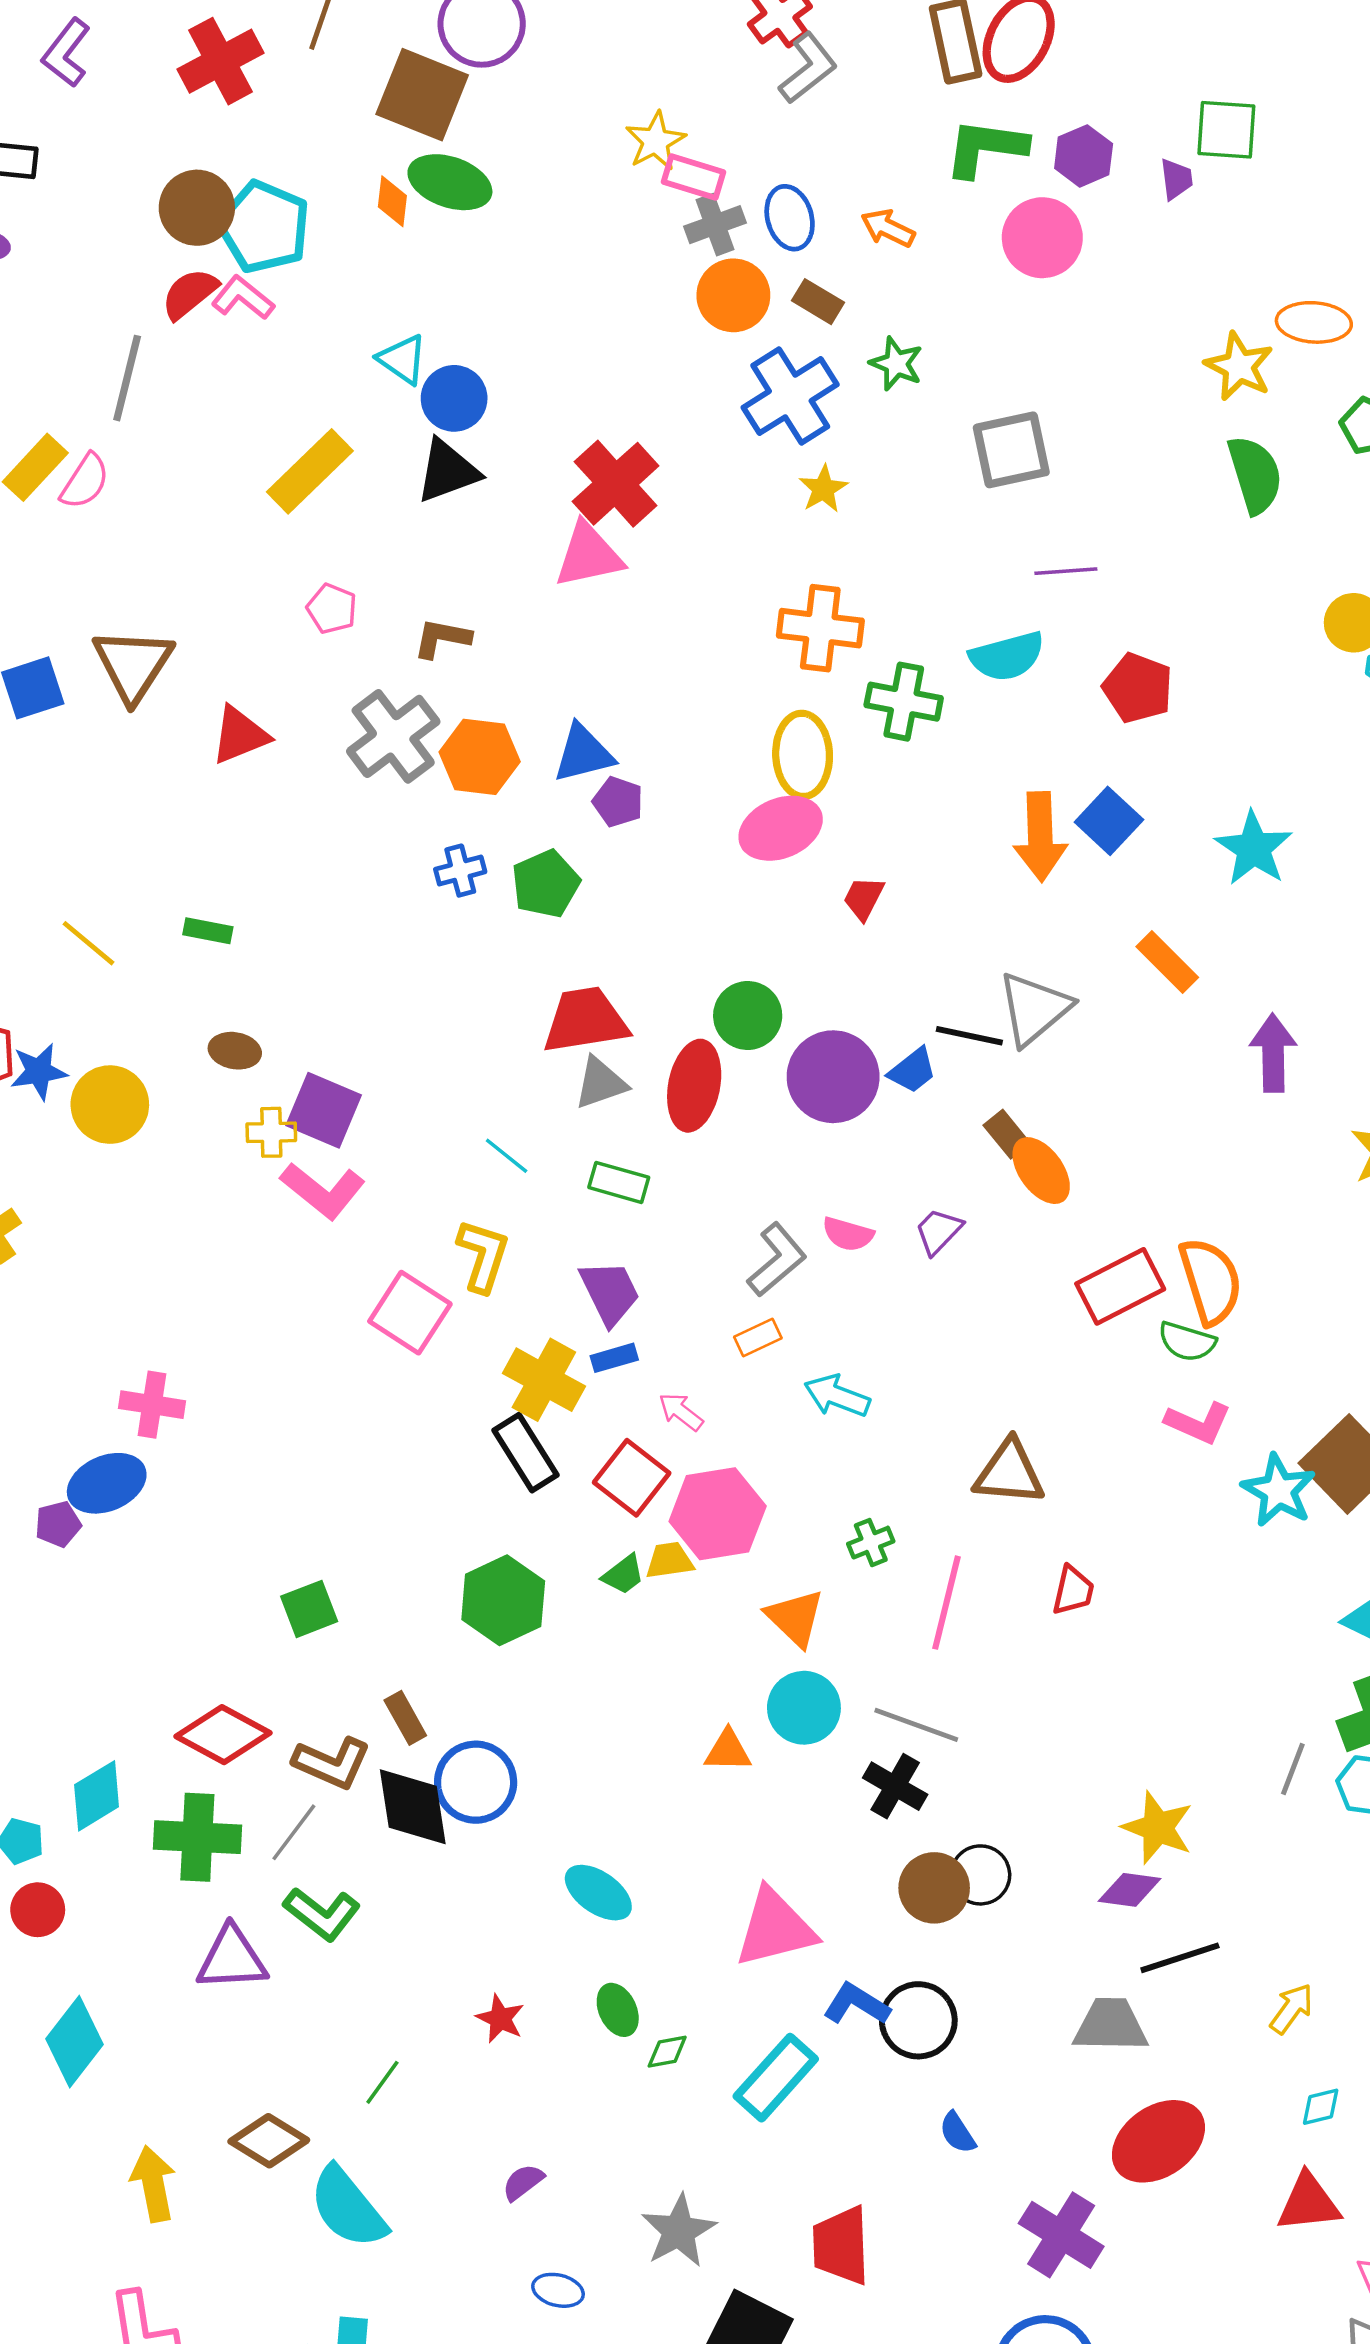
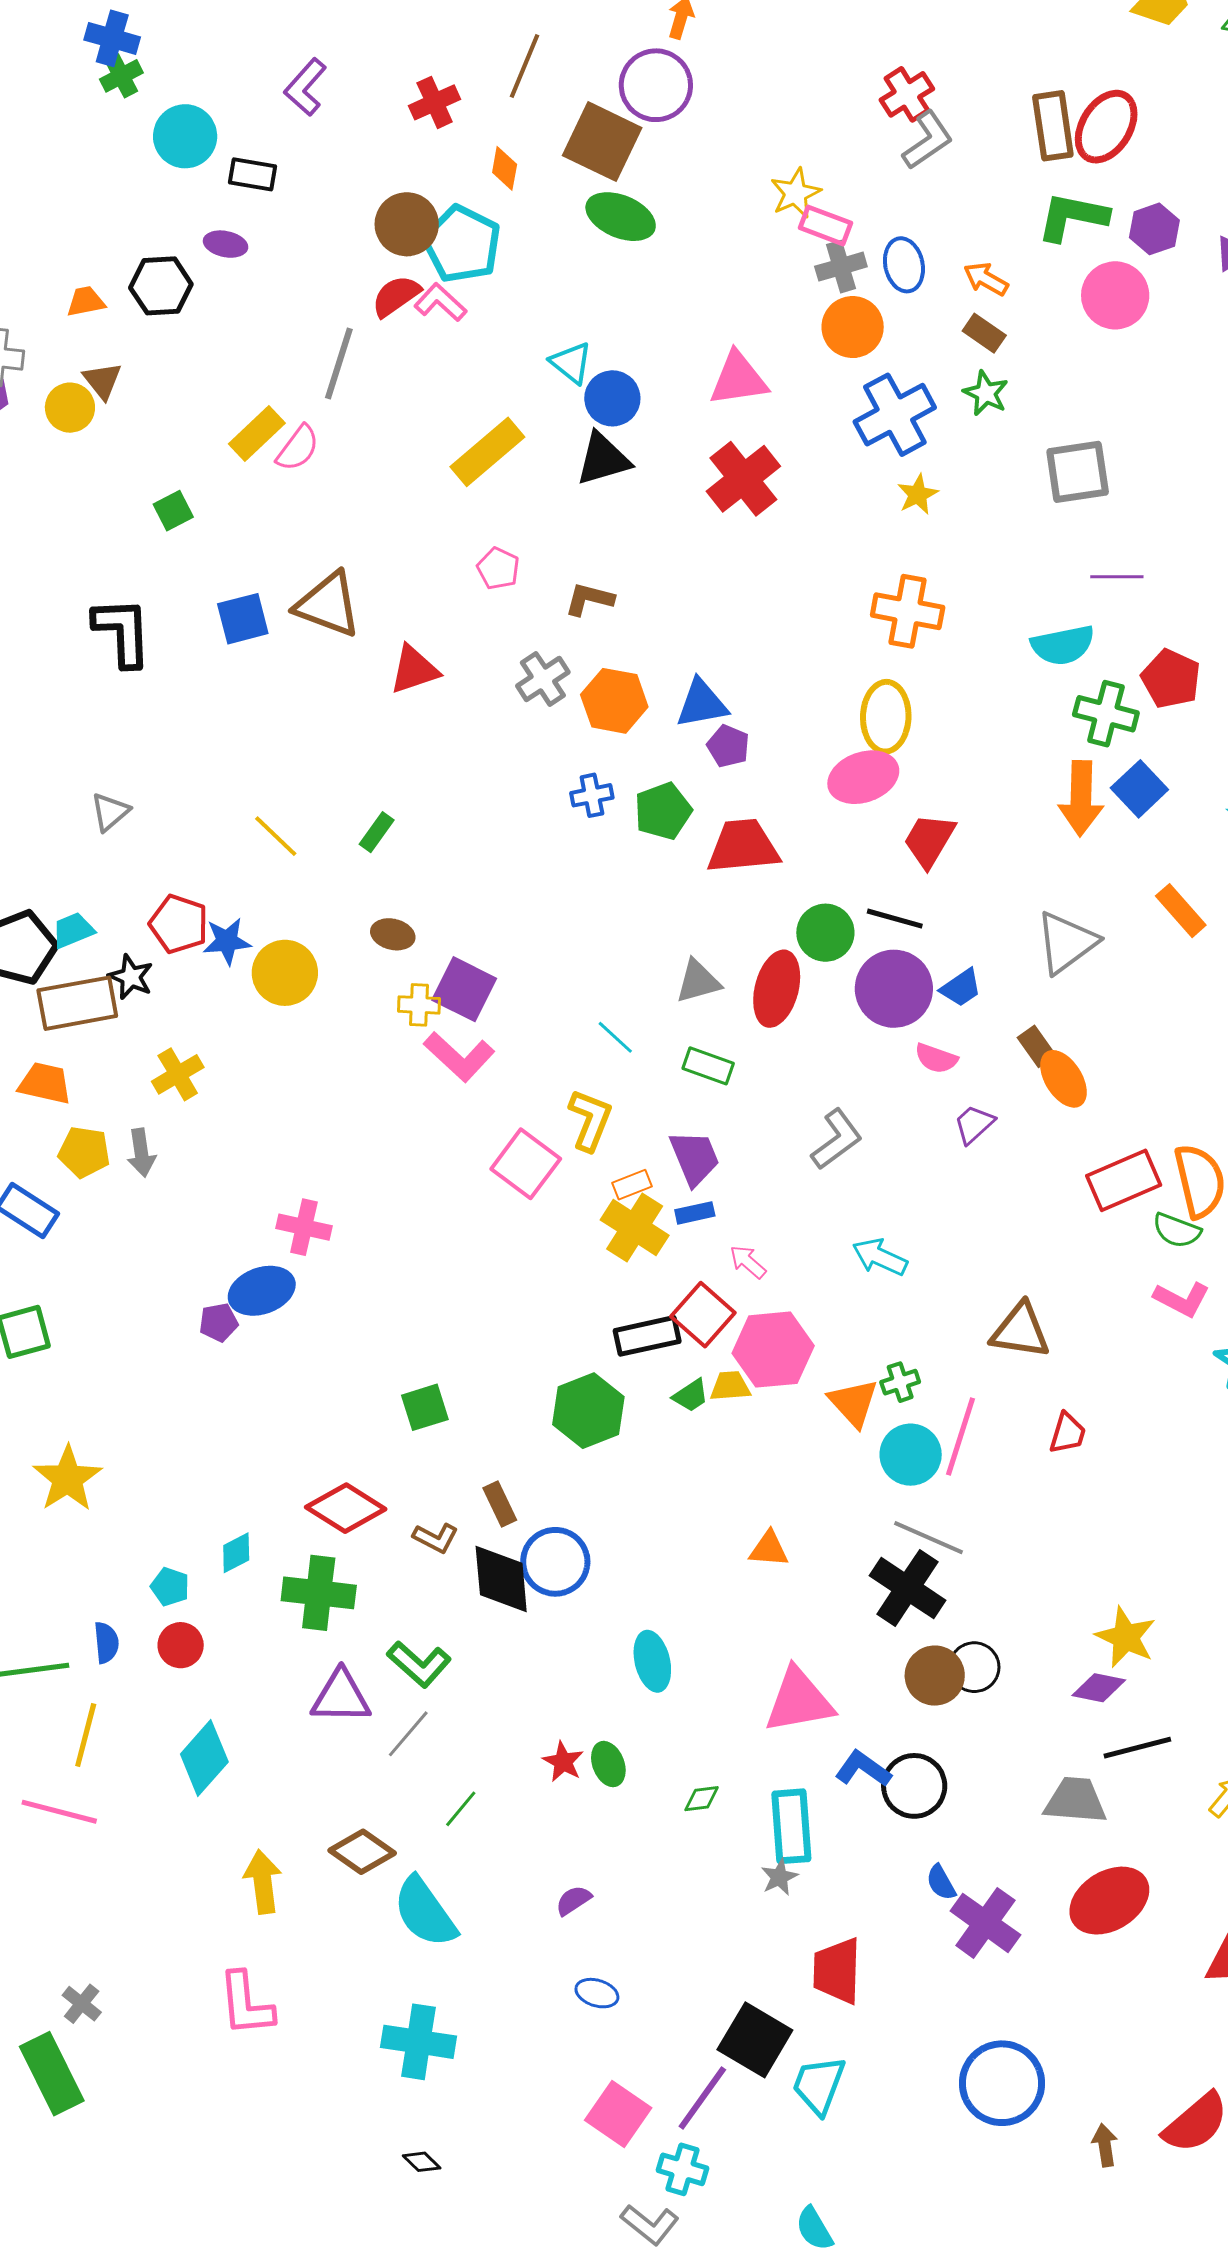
red cross: (221, 61) -> (435, 102), size x0.7
orange diamond: (392, 201) -> (505, 168), moved
brown rectangle: (818, 302) -> (984, 333), moved
pink triangle: (589, 555) -> (738, 379), moved
brown triangle: (133, 665) -> (328, 605), turned -46
green cross: (904, 702) -> (1106, 714), moved
gray cross: (393, 736) -> (543, 679), size x0.7
red trapezoid: (864, 898) -> (929, 840), size x1.5
green rectangle: (208, 931) -> (377, 832), turned -69
red trapezoid: (585, 1020) -> (743, 846), moved
black line: (969, 1036) -> (895, 919), moved
pink semicircle: (848, 1234) -> (936, 1058), moved
orange rectangle: (758, 1338) -> (632, 1185), moved
black rectangle: (526, 1453) -> (647, 1336), moved, turned -74
orange triangle: (795, 1618) -> (853, 1403), moved
cyan circle: (804, 1708) -> (911, 1455), moved
brown L-shape: (332, 1763) -> (436, 1538), size x0.7
black cross: (895, 1786) -> (907, 1588), size x1.4
cyan diamond: (97, 1796) -> (236, 1553), size x0.7
gray line: (294, 1832) -> (408, 1734), moved
cyan ellipse: (598, 1893) -> (652, 1661), turned 38
green ellipse: (618, 2010) -> (608, 1764), moved
cyan rectangle: (776, 2078) -> (791, 1826), turned -50
gray star: (679, 2231) -> (779, 1877), moved, size x0.6
purple cross: (1061, 2235) -> (985, 1923), moved

